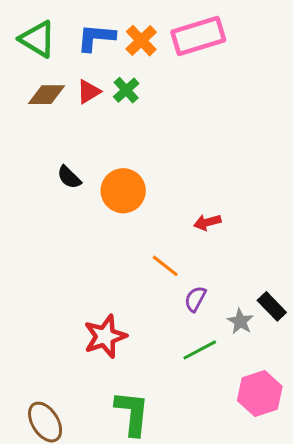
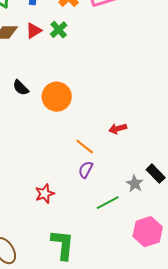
red arrow: (207, 222) -> (118, 129), moved
purple semicircle: (195, 299) -> (86, 170), moved
red star: (105, 336) -> (45, 194), size x0.7

